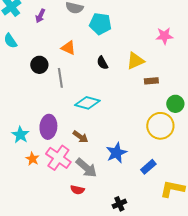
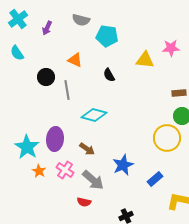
yellow triangle: (135, 61) -> (145, 60), moved, turned 30
brown rectangle: (151, 81) -> (179, 93), moved
cyan star: (20, 135) -> (27, 147), size x1.4
pink cross: (58, 158) -> (65, 170), size x0.7

